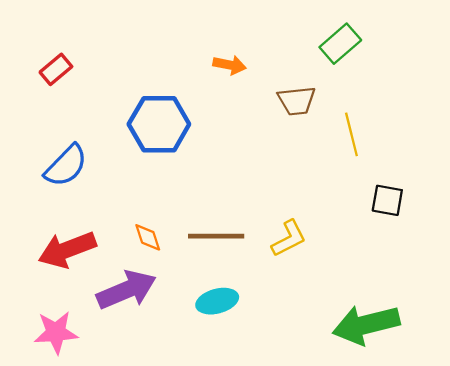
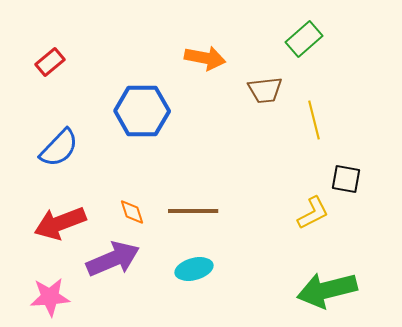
orange arrow: (229, 65) -> (205, 58), size x1.4
yellow L-shape: (289, 238) -> (313, 213), moved

